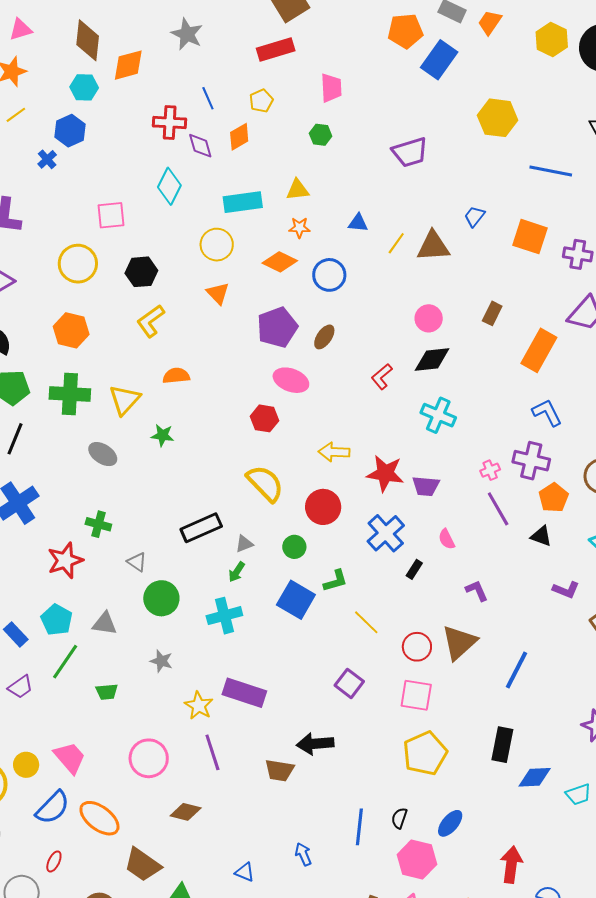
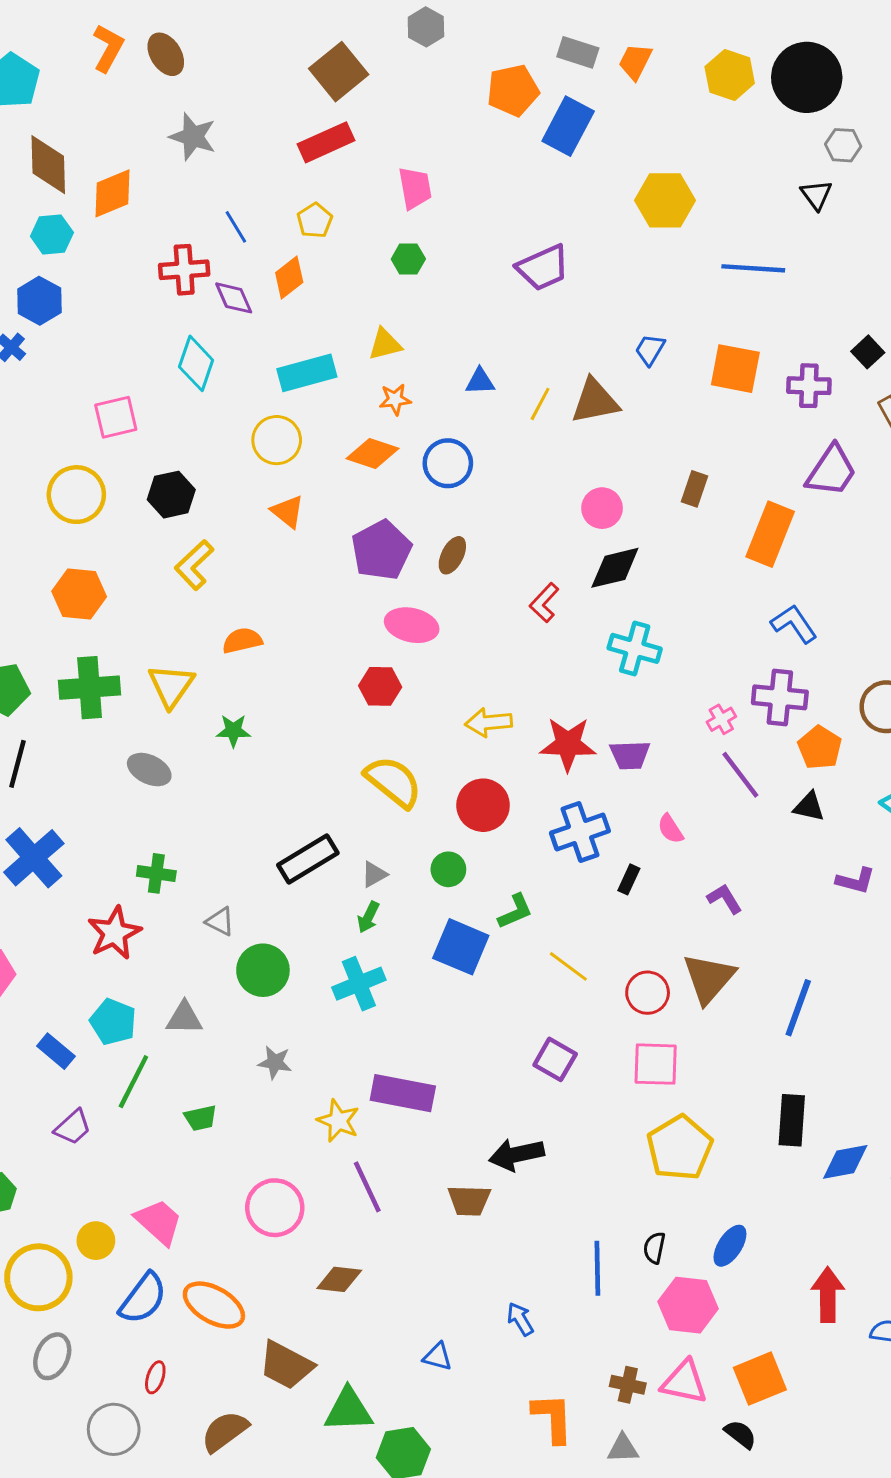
blue cross: (386, 533) -> (580, 832), turned 30

